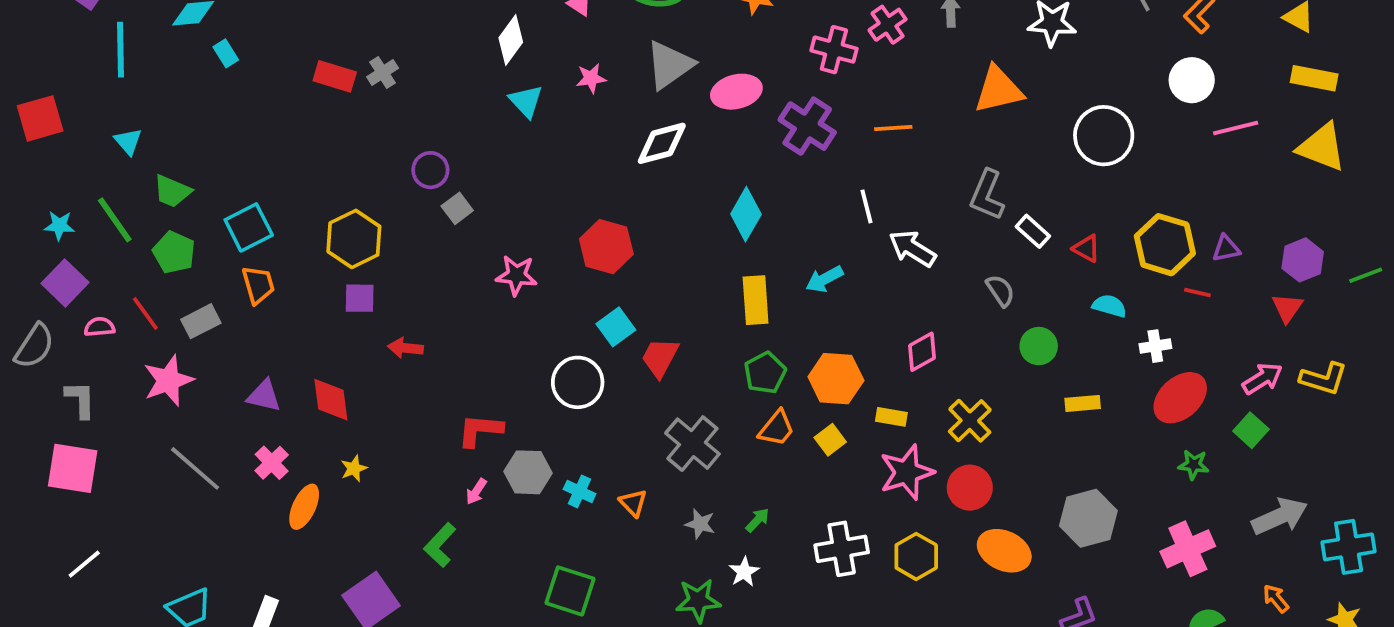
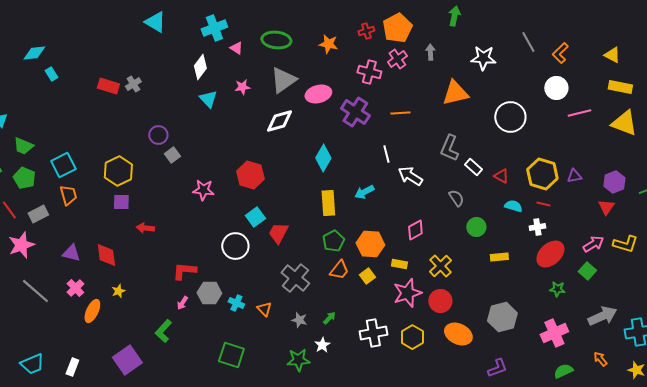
red line: (1197, 292) -> (543, 204), moved

